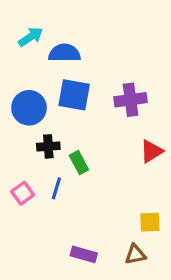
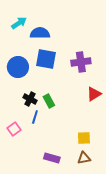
black cross: (48, 146) -> (30, 99), moved, turned 32
pink square: (23, 193) -> (14, 129), moved
yellow square: (150, 222) -> (84, 138), moved

